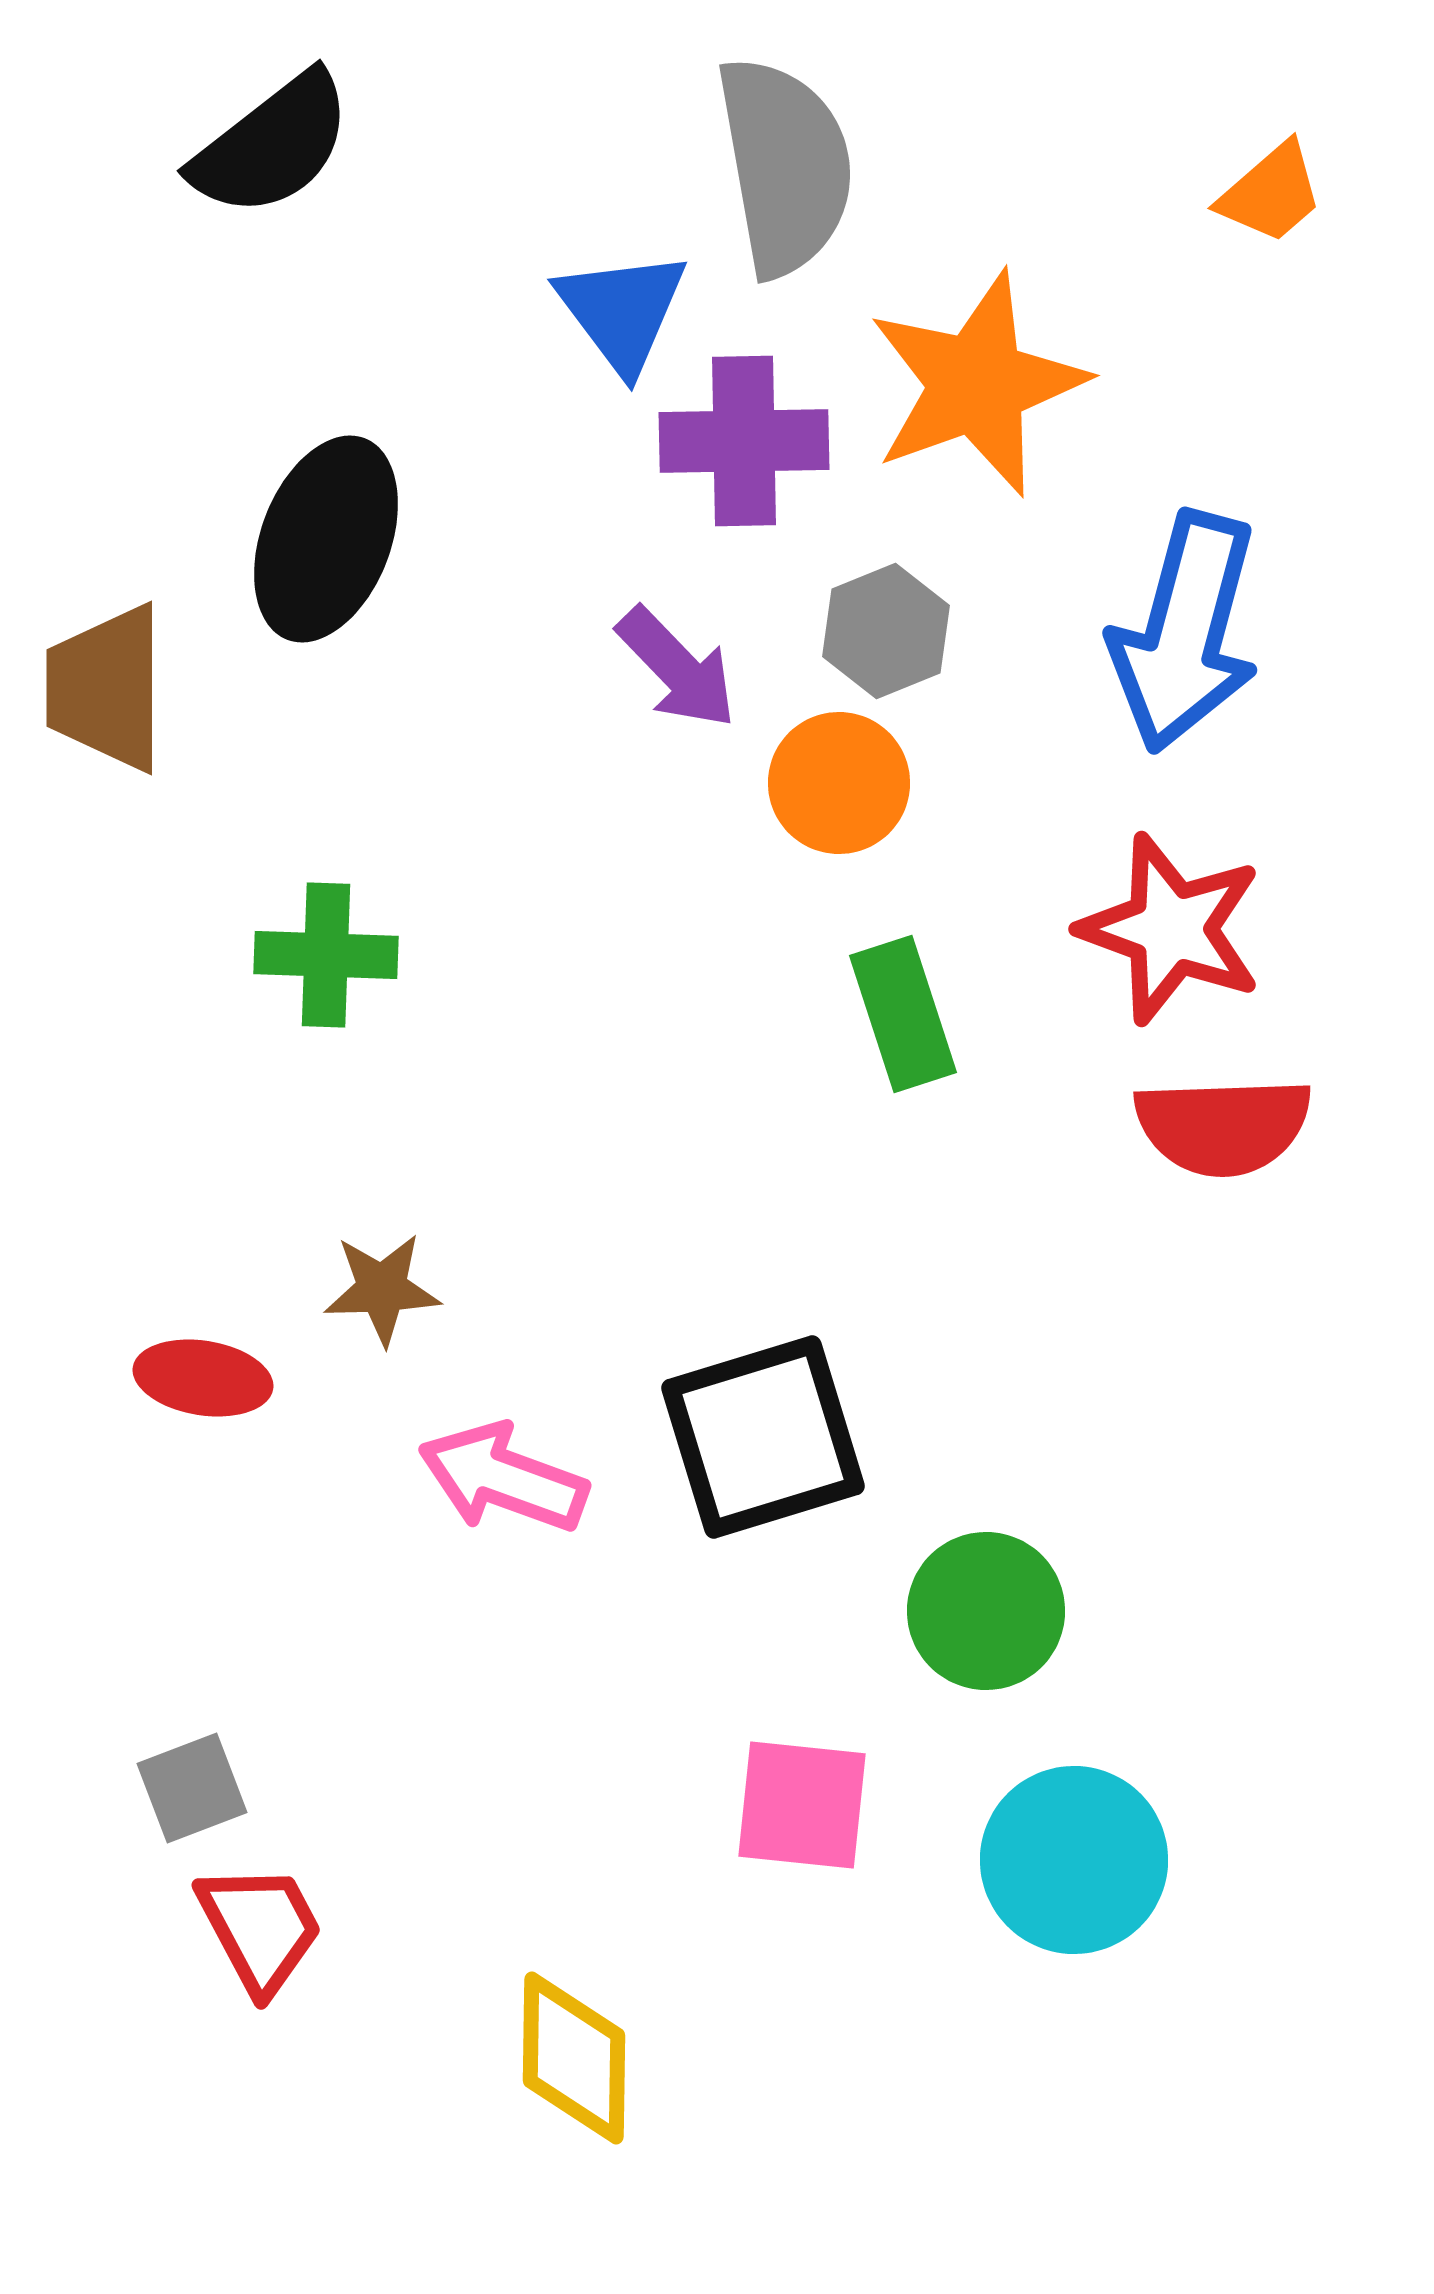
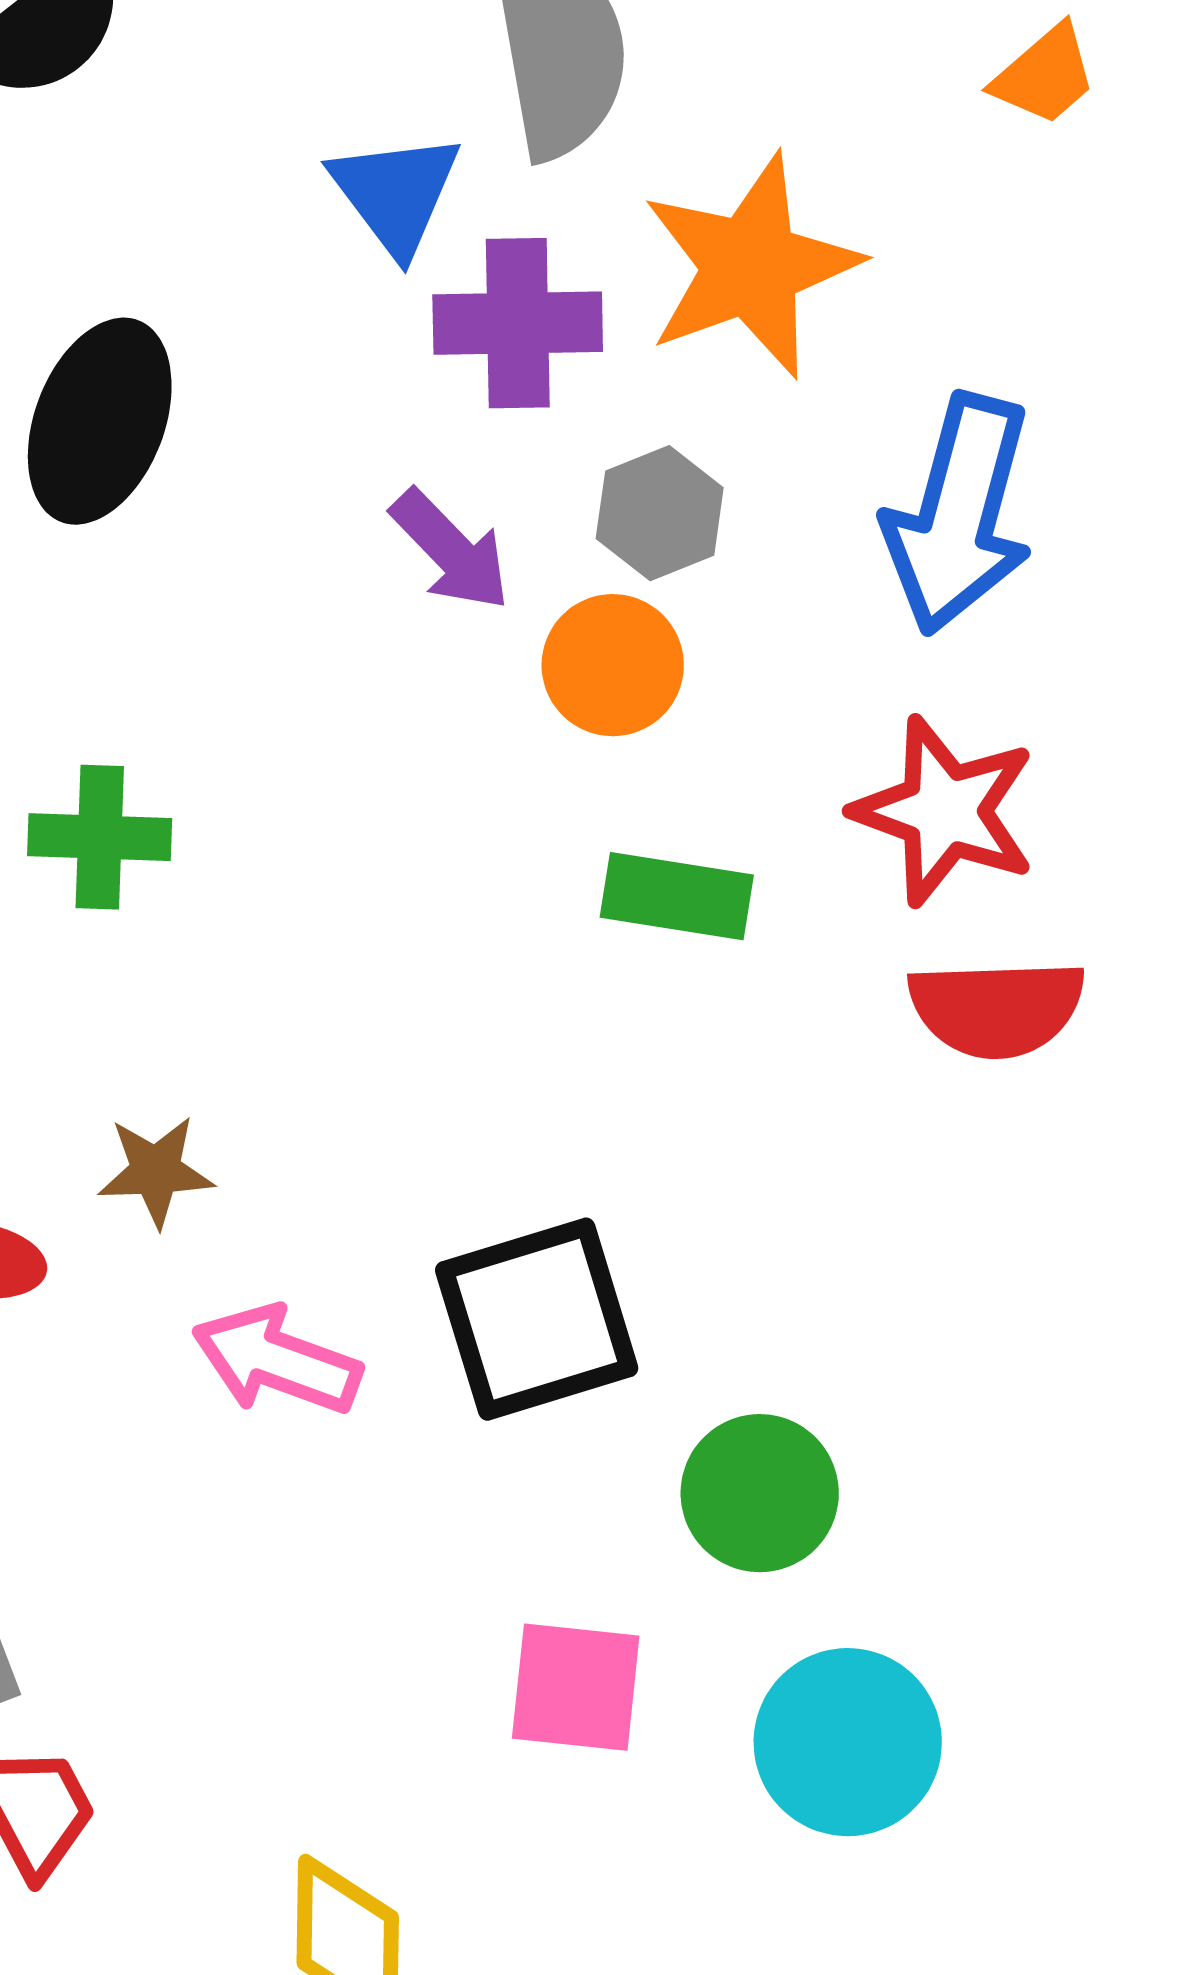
green rectangle: (903, 1014) -> (677, 896), turned -63

